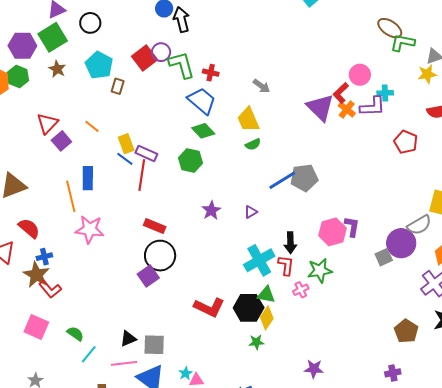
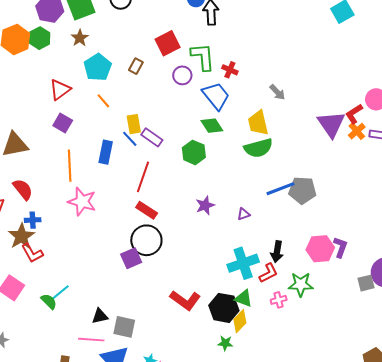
purple circle: (161, 52) -> (182, 75), moved
cyan pentagon: (99, 65) -> (98, 67), moved
purple square: (61, 141) -> (63, 123), moved, turned -30
green semicircle: (253, 144) -> (258, 148), size x1.8
red line: (142, 175) -> (143, 177), moved
blue rectangle: (88, 178) -> (106, 152), moved
red L-shape: (286, 265) -> (268, 273), turned 45
cyan line: (89, 354) -> (61, 292), moved

